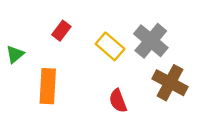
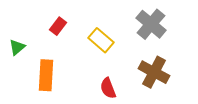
gray cross: (151, 41) -> (151, 24), moved

